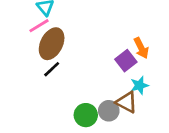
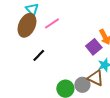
pink line: (39, 26) -> (52, 23), moved
brown ellipse: (52, 44) -> (27, 25), moved

